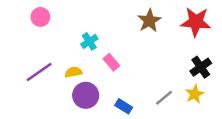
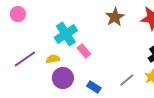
pink circle: (40, 17) -> (18, 14), moved
cyan cross: (89, 41) -> (66, 34), size x1.6

